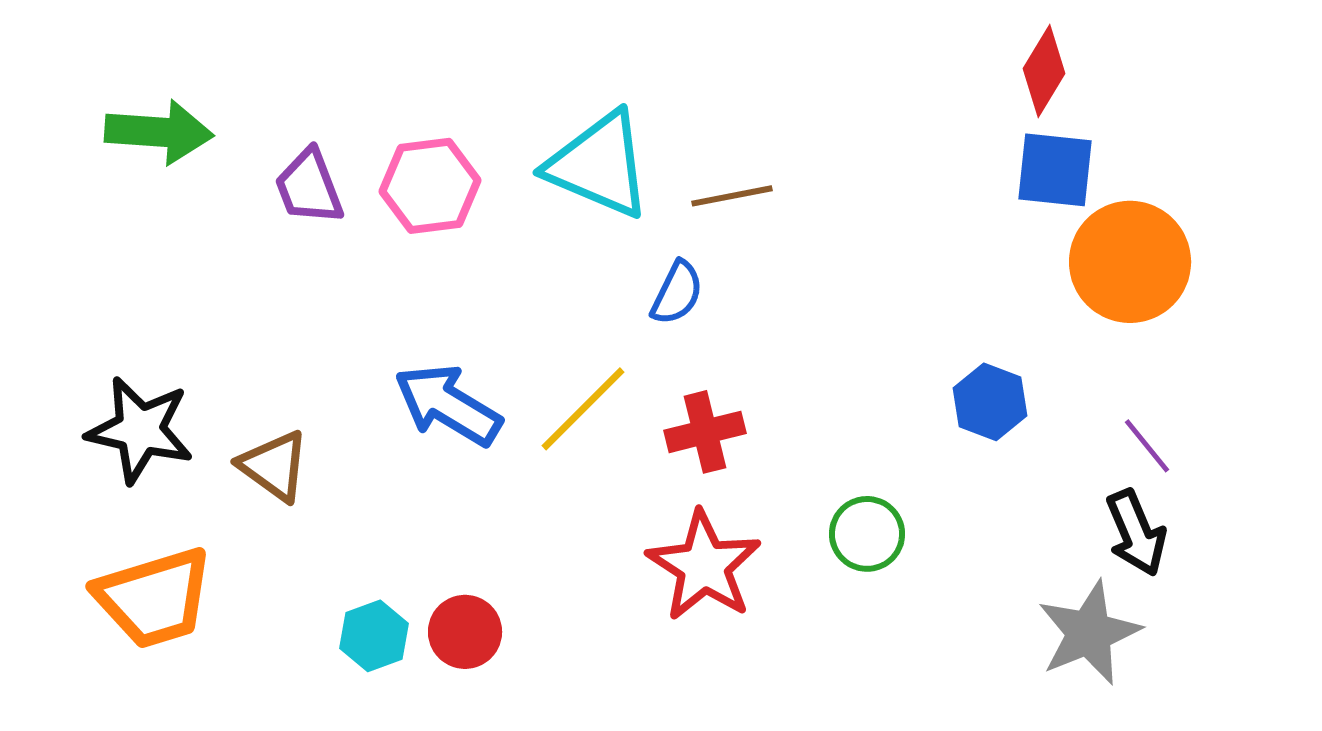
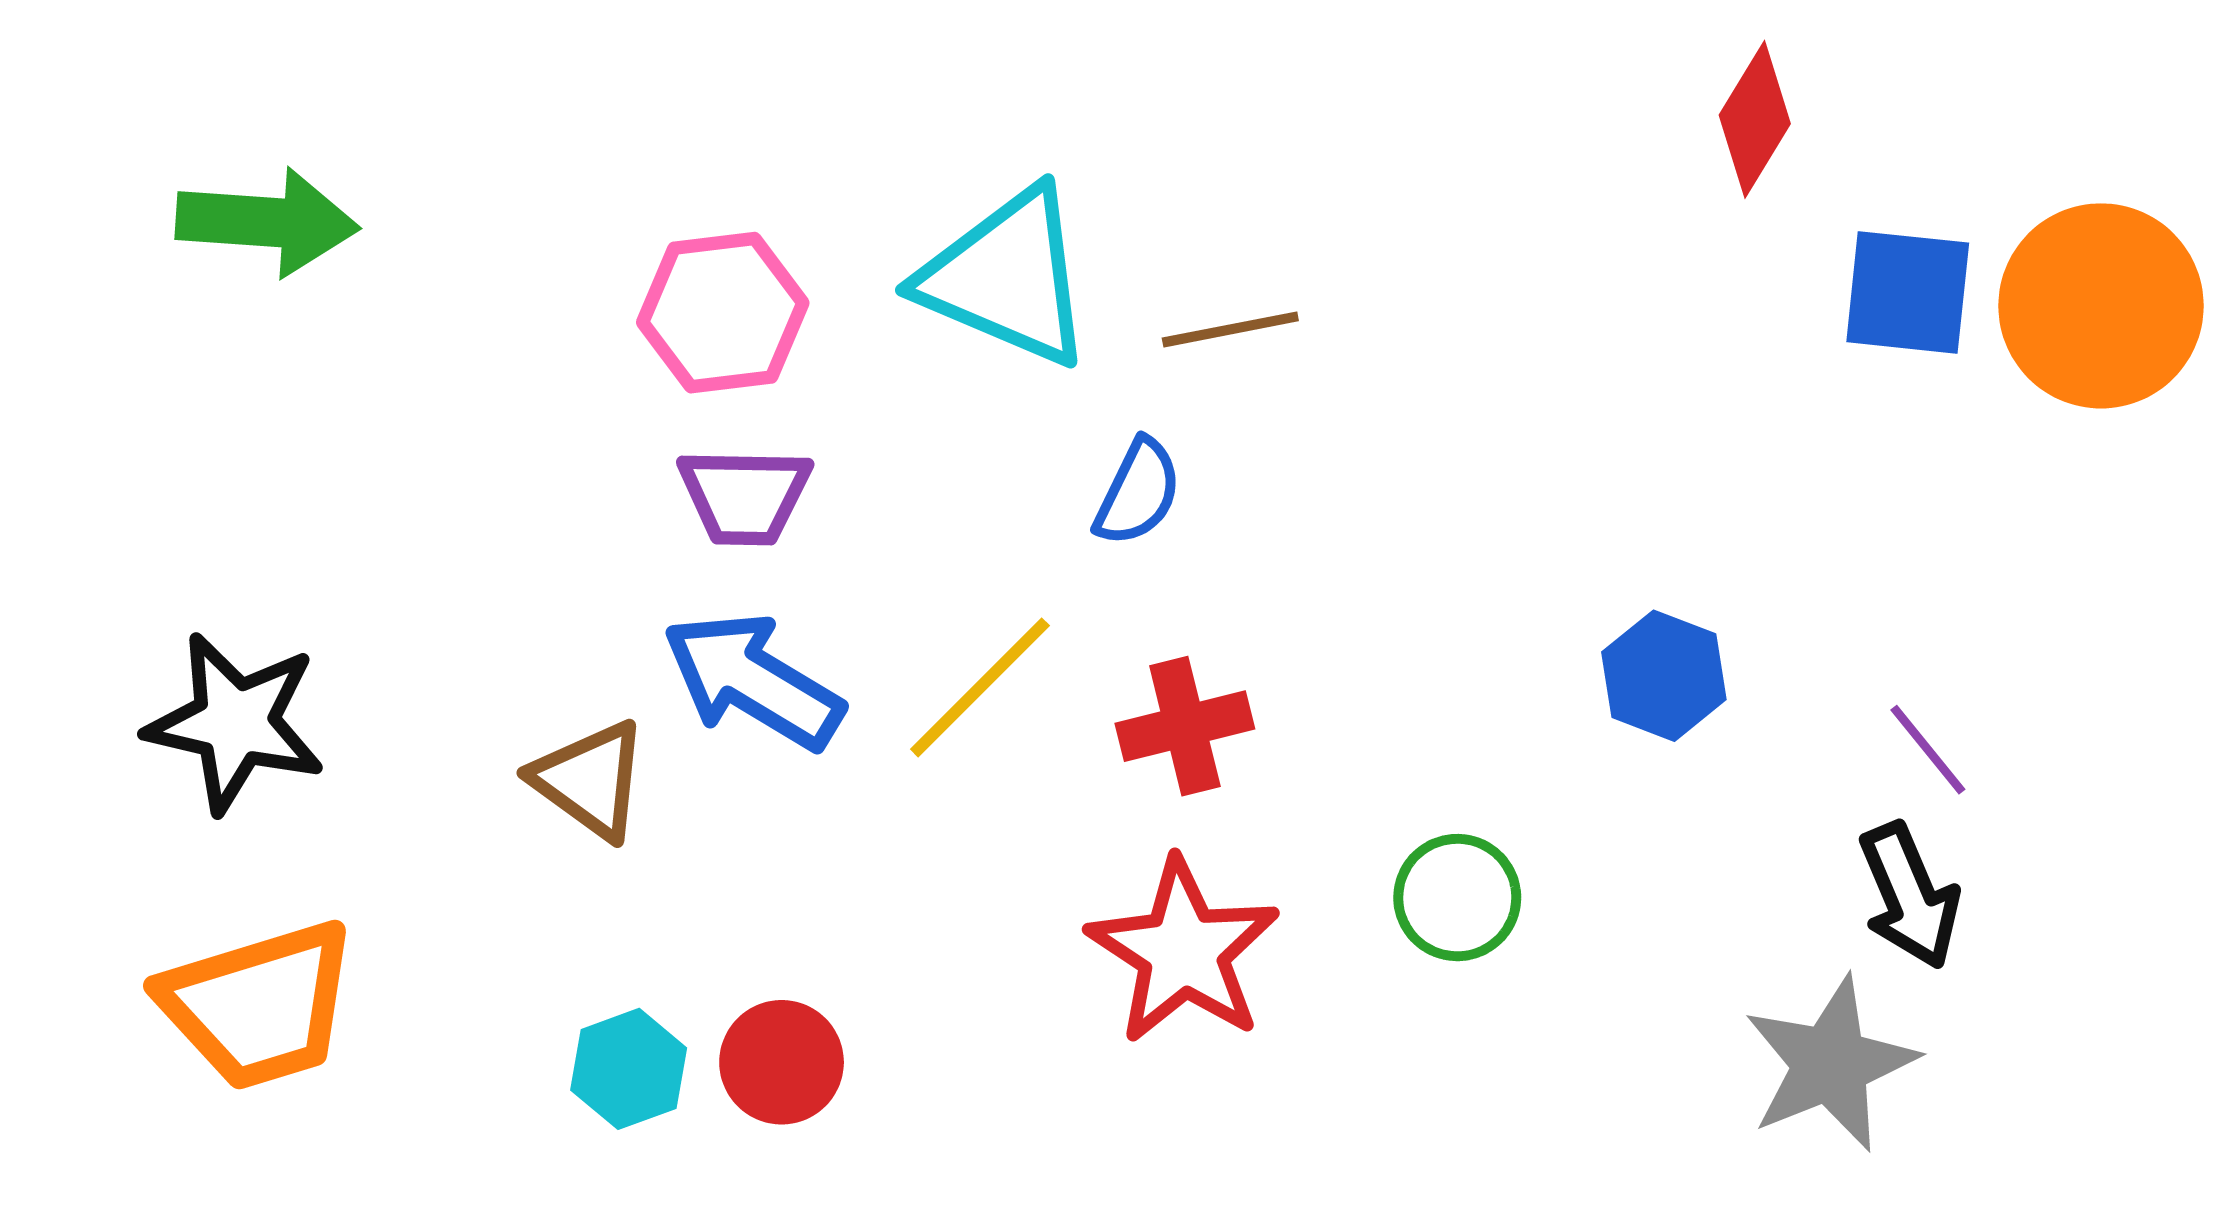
blue square: (1055, 170) -> (1908, 292), moved
purple trapezoid: (309, 187) -> (745, 496), moved, turned -68
orange circle: (1130, 262) -> (2101, 306), moved
brown triangle: (274, 466) -> (590, 780), moved

